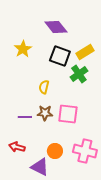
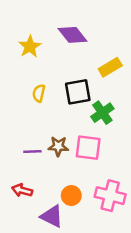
yellow star: (23, 49) -> (30, 47), moved
black square: (60, 56) -> (78, 92), moved, turned -30
green cross: (79, 74) -> (102, 113), moved
yellow semicircle: (44, 87) -> (39, 93), moved

